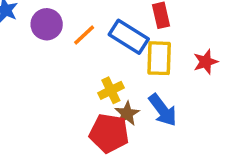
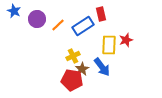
blue rectangle: (129, 37) -> (83, 26), turned -65
yellow rectangle: (159, 58) -> (109, 45), moved

